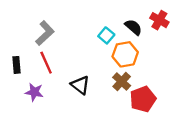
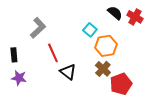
black semicircle: (133, 27) -> (115, 13), moved
red line: (46, 63) -> (53, 53), moved
purple star: (34, 92) -> (19, 78), moved

